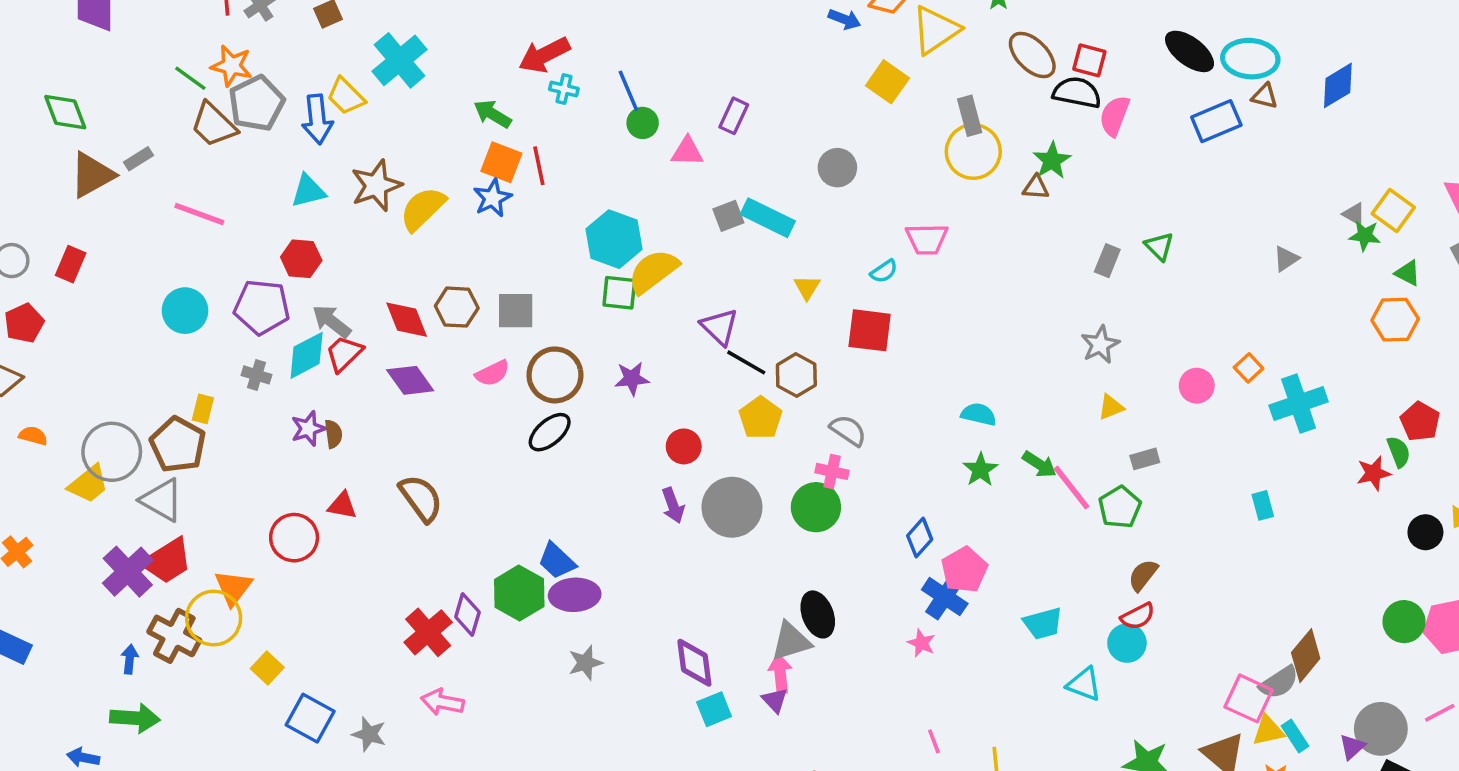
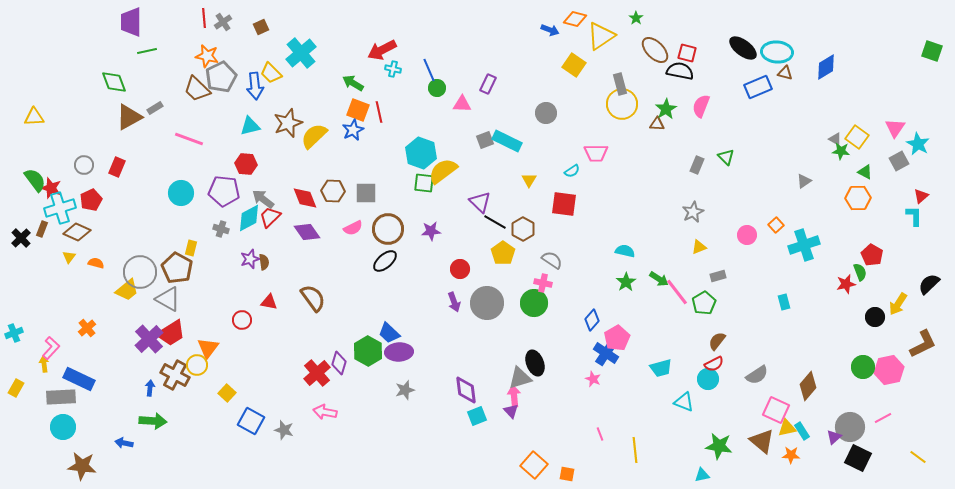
green line: (190, 78) -> (147, 51), moved, turned -48
pink semicircle: (1114, 116) -> (701, 106), moved
gray triangle: (1286, 259) -> (804, 181), moved
red circle: (294, 538) -> (242, 320), size x0.7
yellow circle: (214, 618) -> (197, 365), size x0.7
gray semicircle: (1279, 682) -> (757, 375), moved

